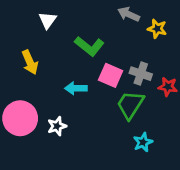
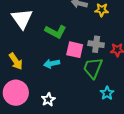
white triangle: (48, 20) -> (22, 19), size x1.6
yellow arrow: (30, 62) -> (16, 61), moved
white star: (57, 126) -> (48, 100), moved

